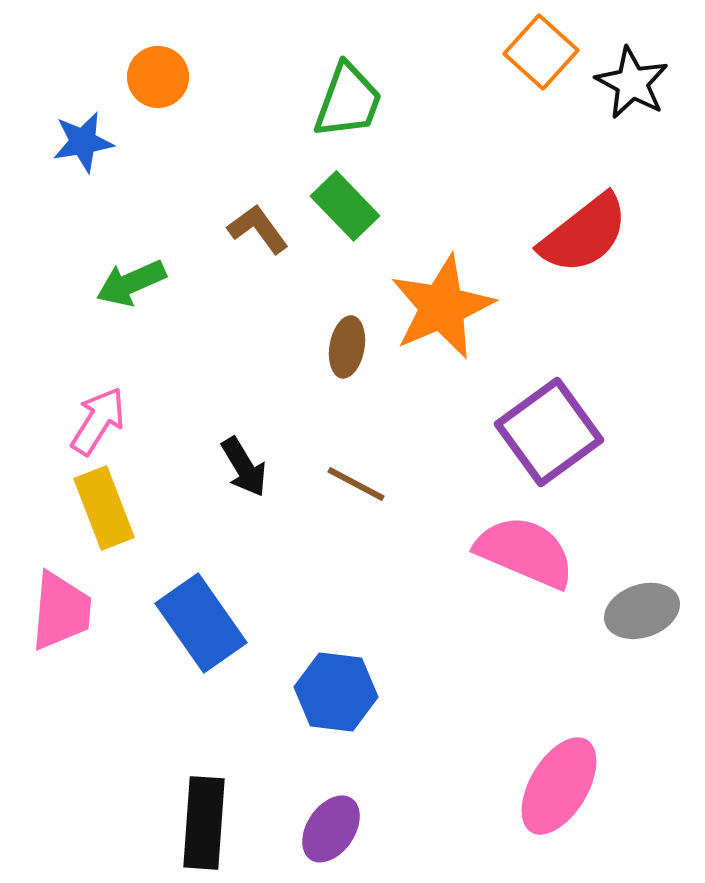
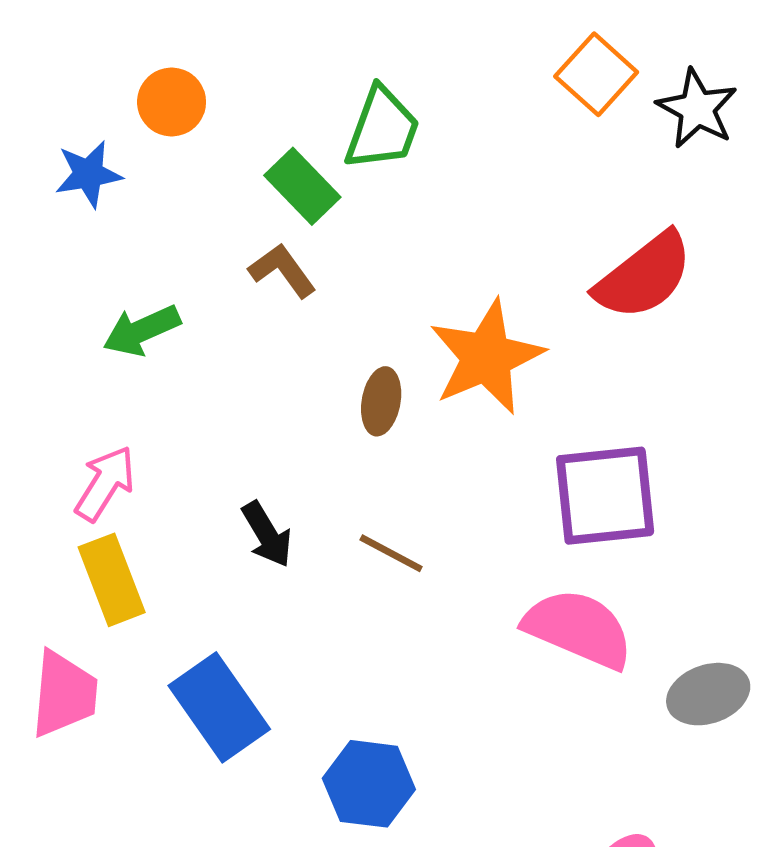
green rectangle: (345, 206) -> (302, 186), moved
purple square: (549, 432) -> (605, 496), turned 30

